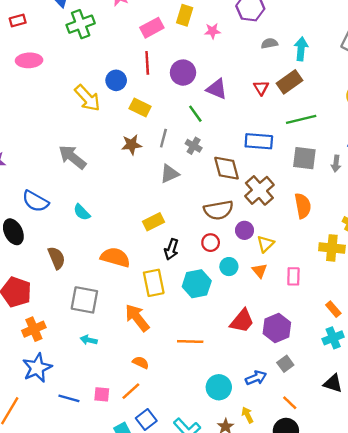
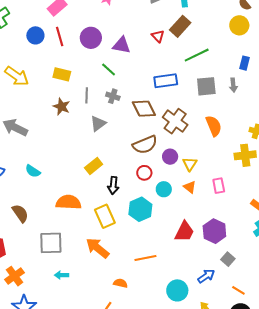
blue circle: (116, 80) -> (35, 35), moved
brown star: (131, 145) -> (61, 107), turned -30
orange semicircle: (141, 362) -> (120, 283), moved

